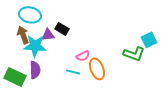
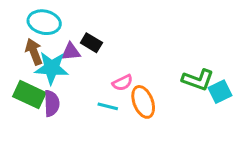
cyan square: (149, 40) -> (220, 92), moved
green rectangle: (15, 77) -> (29, 95), moved

